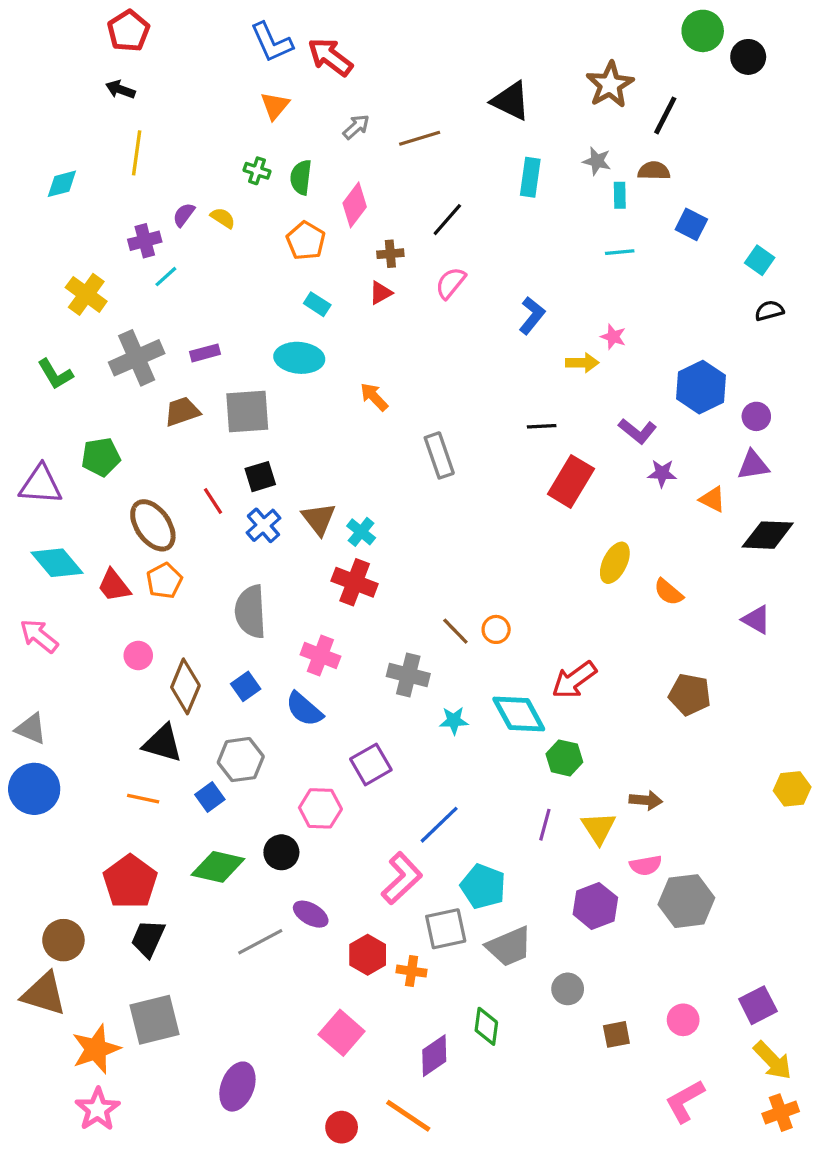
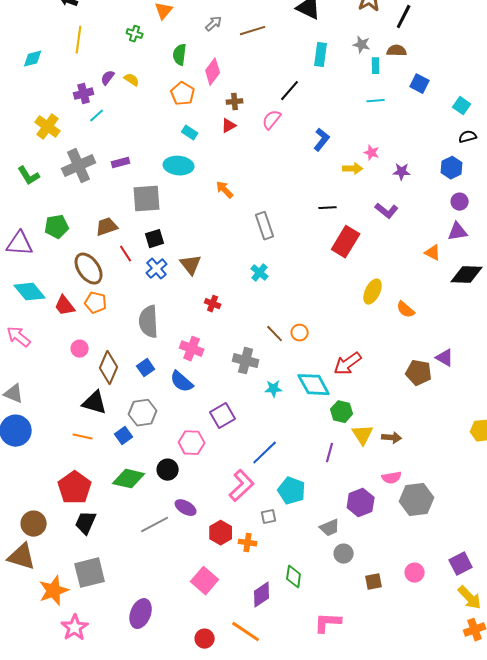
green cross: (257, 171) -> (135, 34), moved
black line: (447, 220) -> (290, 91), moved
blue hexagon: (701, 387) -> (452, 168), moved, size x0.7
brown trapezoid: (182, 412) -> (107, 227), moved
purple star: (662, 473) -> (402, 172), moved
cyan cross: (361, 532) -> (260, 273), moved
orange pentagon: (164, 581) -> (96, 303), turned -30
red cross: (355, 582) -> (213, 304), size x0.6
purple triangle: (756, 620) -> (445, 358), moved
yellow triangle: (599, 828) -> (363, 435), moved
gray square: (446, 929) -> (269, 517), size x0.6
gray trapezoid: (509, 947) -> (330, 528), moved, size x0.7
pink L-shape: (685, 1101) -> (328, 623), moved, turned 32
pink star: (98, 1109) -> (75, 628), moved

